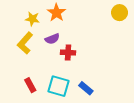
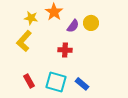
yellow circle: (120, 13) -> (91, 23), moved
purple semicircle: (52, 39) -> (73, 26), moved, turned -32

